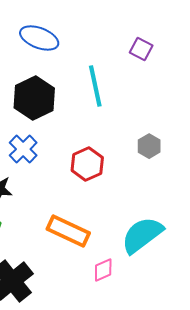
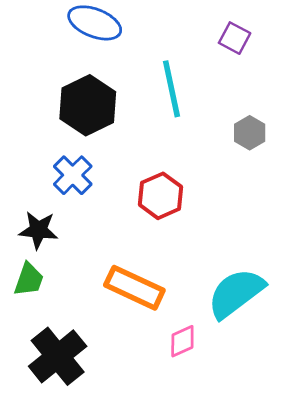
gray hexagon: (149, 146) -> (250, 133), moved

